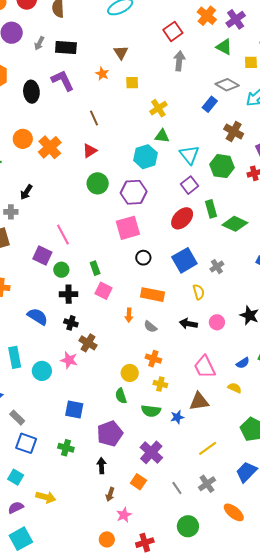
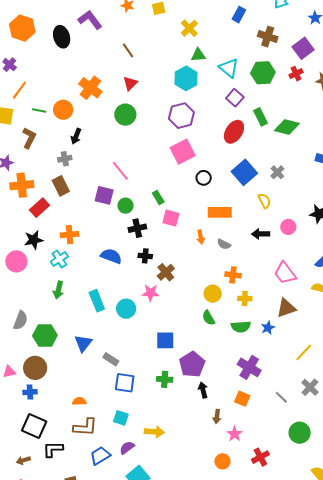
orange circle: (23, 139) -> (63, 110), moved
green circle: (98, 183) -> (125, 115), moved
brown cross: (88, 343) -> (166, 272), turned 30
purple pentagon: (110, 434) -> (192, 364), moved

